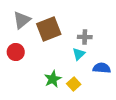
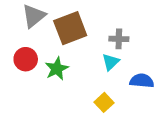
green star: (53, 79) -> (57, 69), moved

